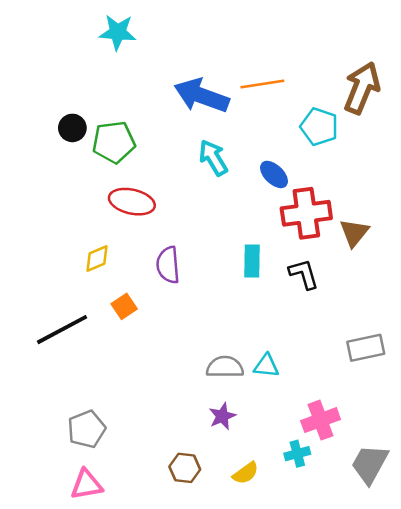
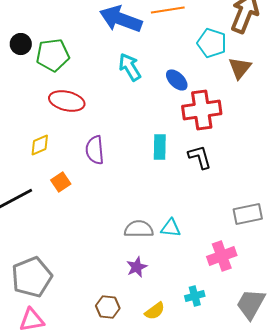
brown triangle: (354, 233) -> (240, 68), moved
pink cross: (321, 420) -> (222, 256), moved
gray pentagon: (87, 429) -> (32, 277), size x1.4

